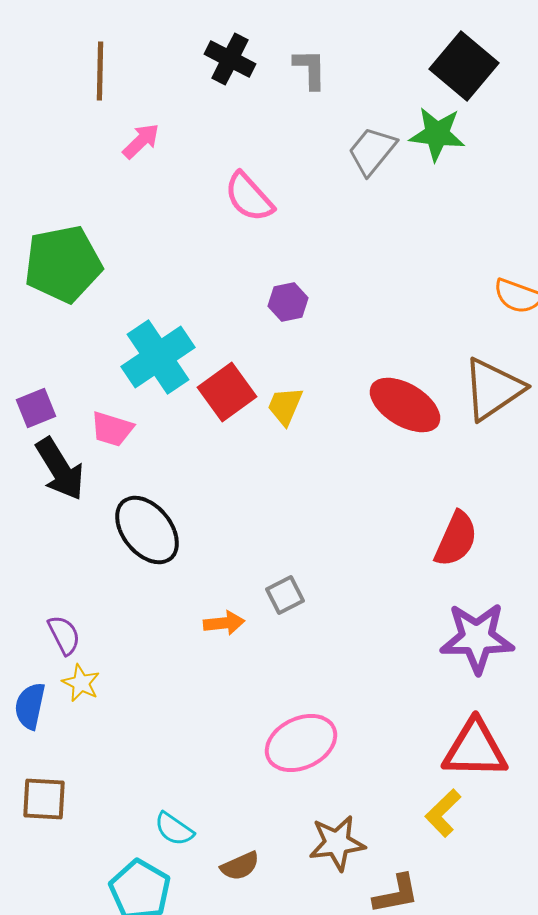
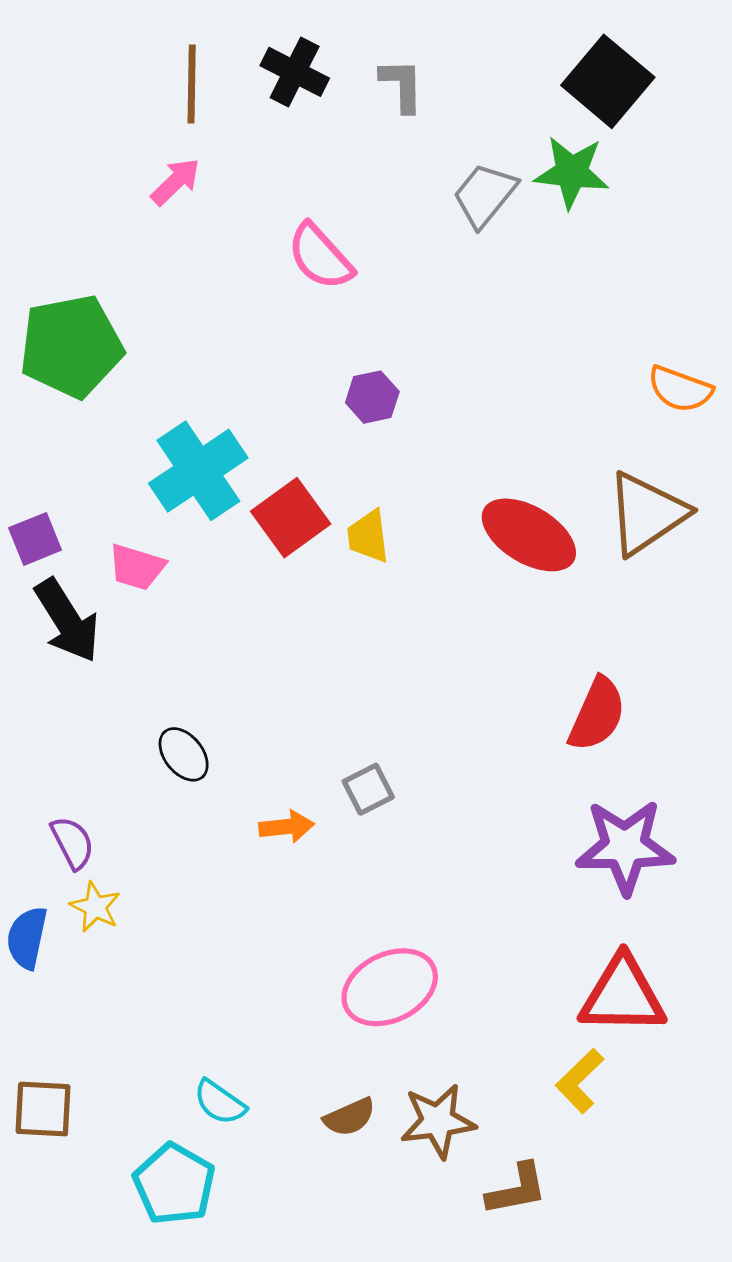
brown line: (100, 71) -> (192, 84), moved
yellow trapezoid: (285, 406) -> (368, 536), turned -30
black ellipse: (147, 530) -> (184, 754), moved, size x0.6
brown square: (44, 799) -> (43, 1109), moved
brown semicircle: (240, 866) -> (350, 1117), moved

